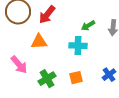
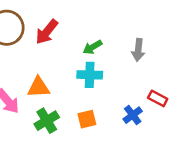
green arrow: (88, 26) -> (92, 47), moved
orange triangle: (39, 42) -> (38, 87), moved

